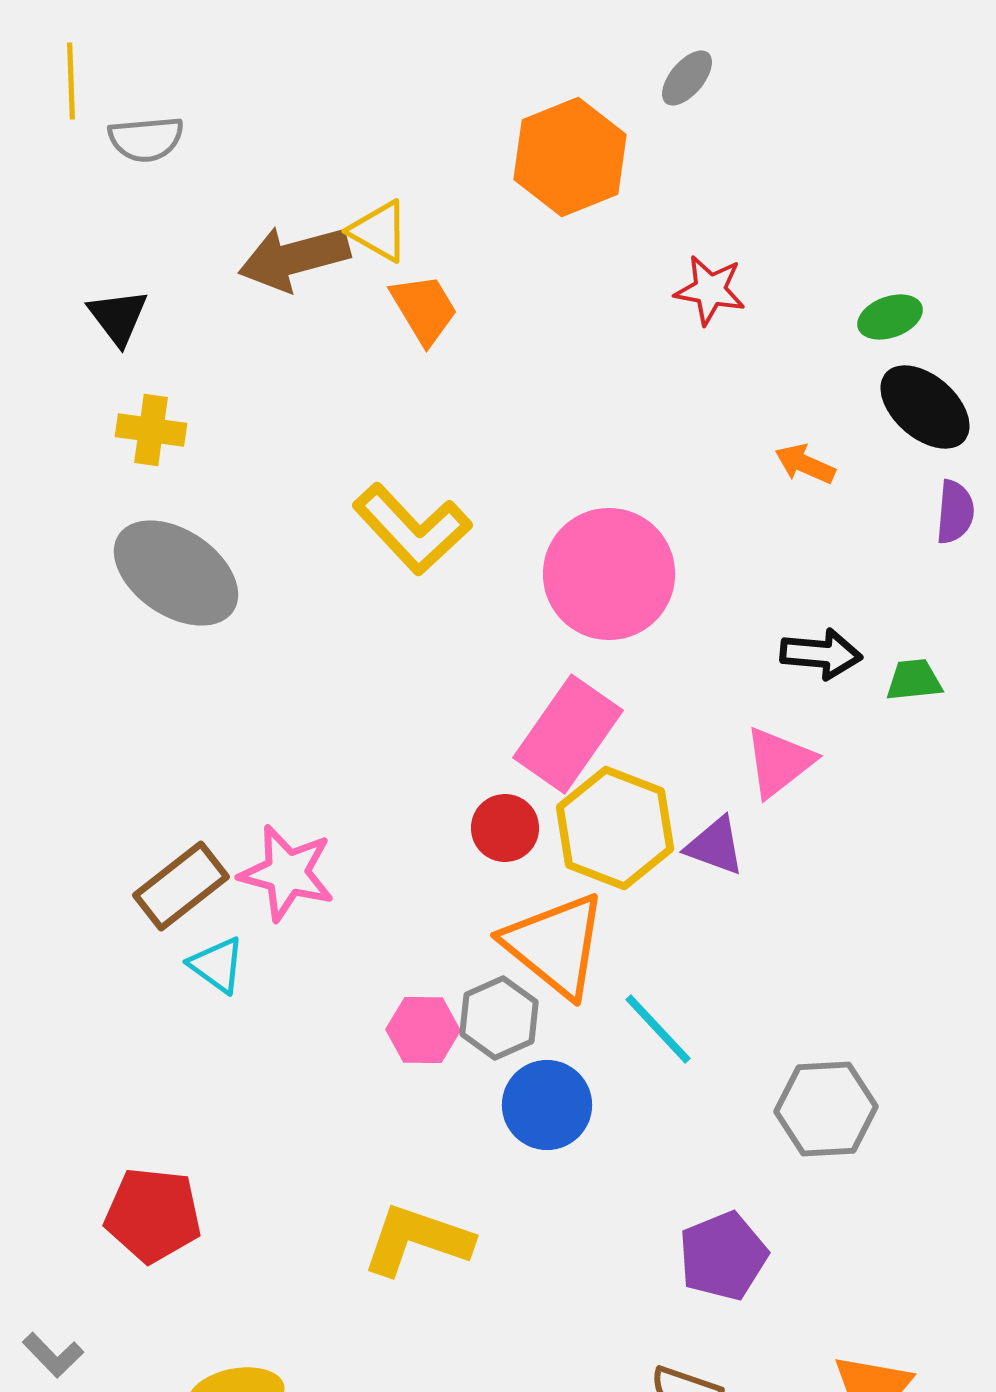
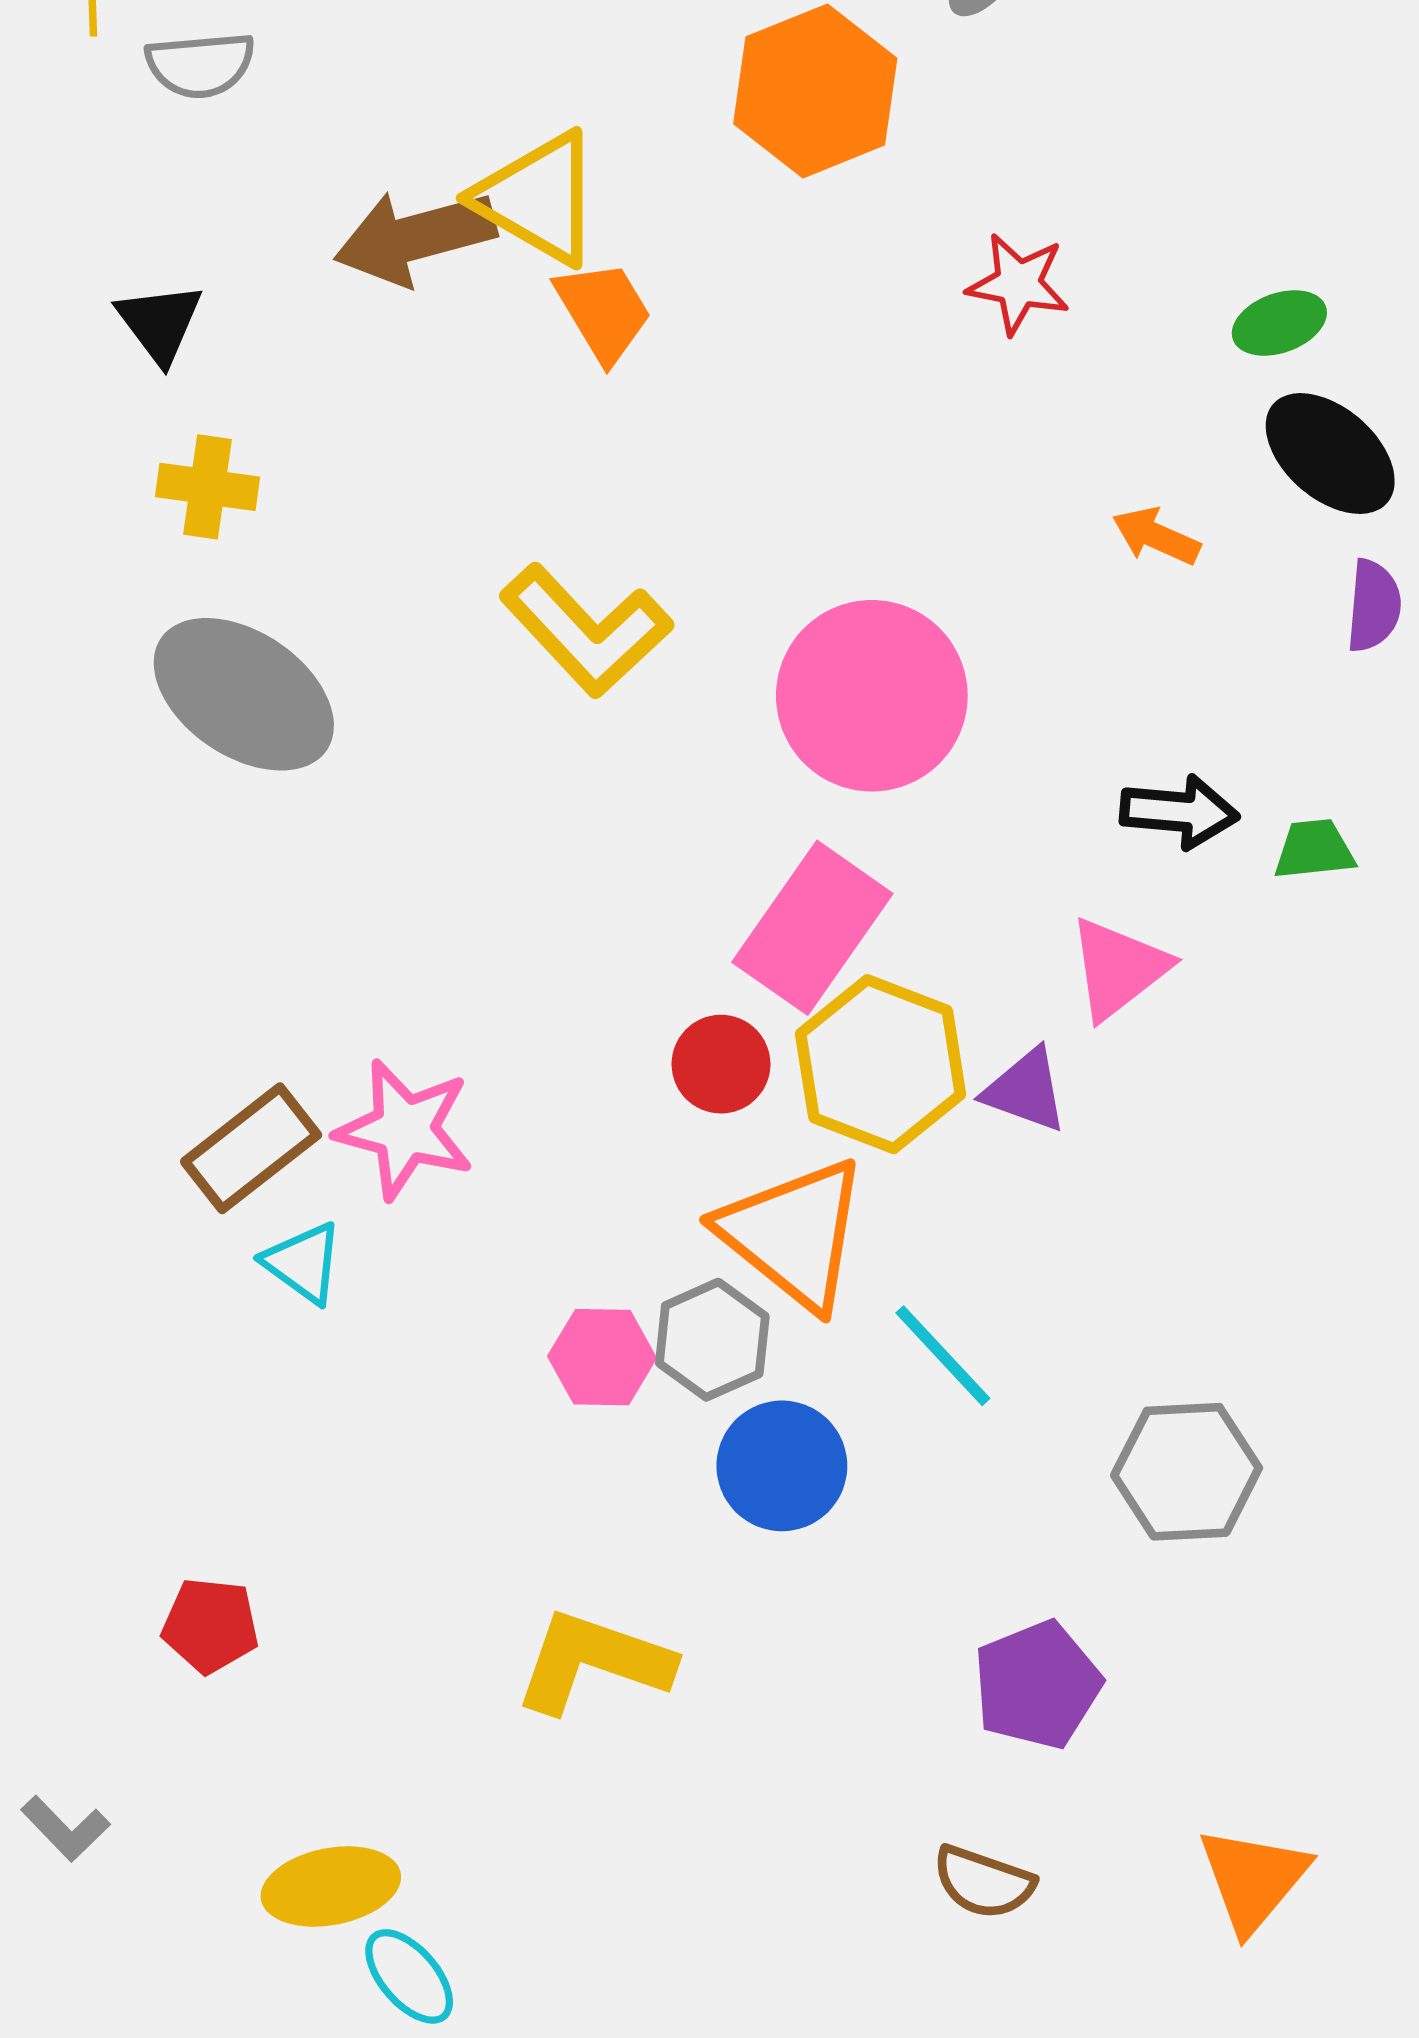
yellow triangle: (379, 231) -> (538, 198), size x1.5
red pentagon: (153, 1215) -> (210, 1625), size x0.7

